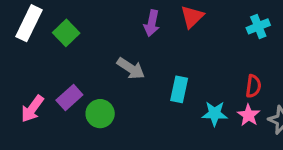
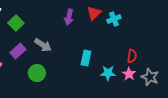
cyan cross: (258, 26) -> (114, 19), moved
gray arrow: (131, 68) -> (43, 45), moved
purple rectangle: (69, 97) -> (18, 51), moved

